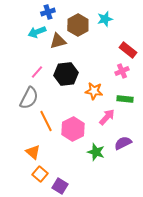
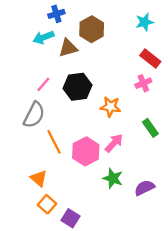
cyan star: (105, 19) -> (144, 22), moved
green rectangle: (125, 99) -> (150, 128), moved, turned 49
pink arrow: (107, 117) -> (114, 143), moved
purple semicircle: (123, 143) -> (144, 188), moved

